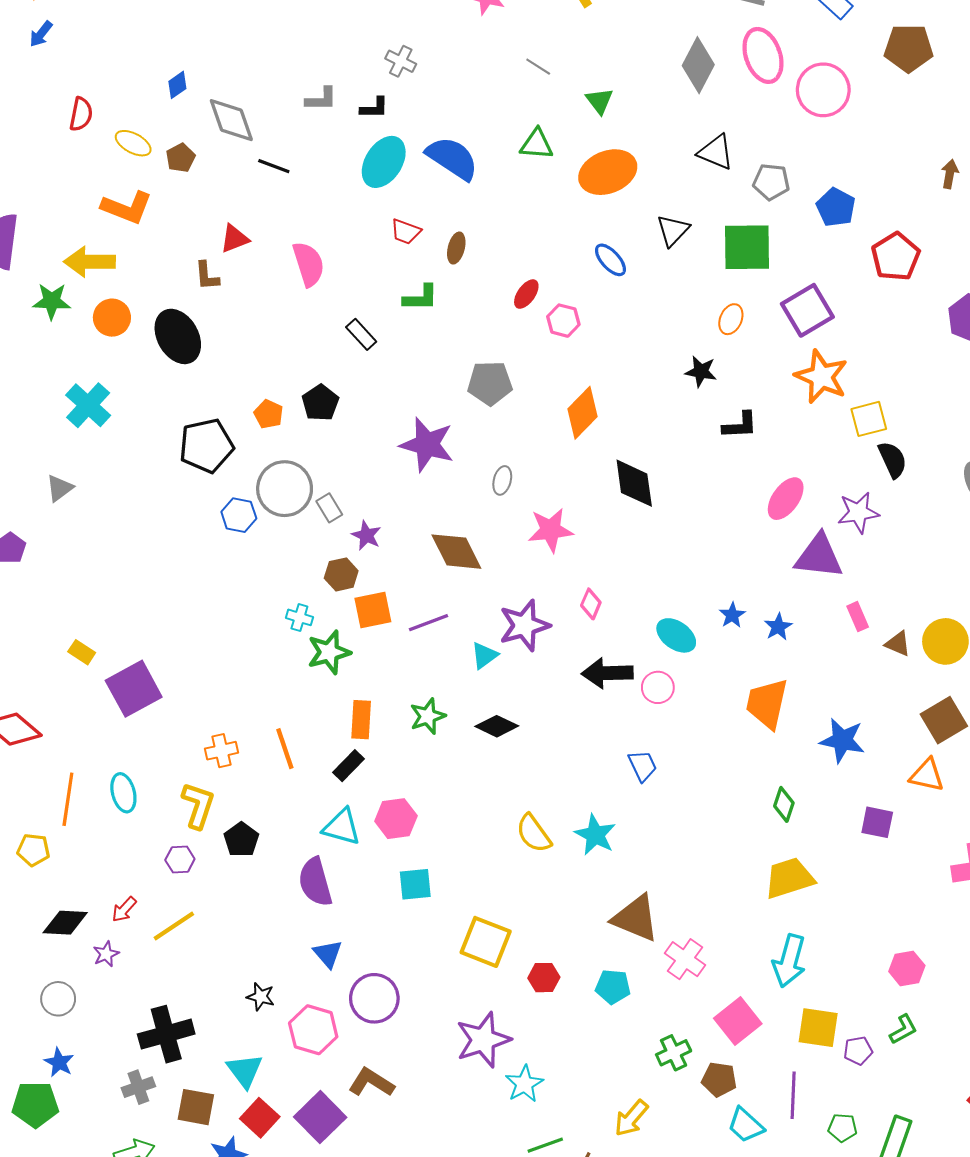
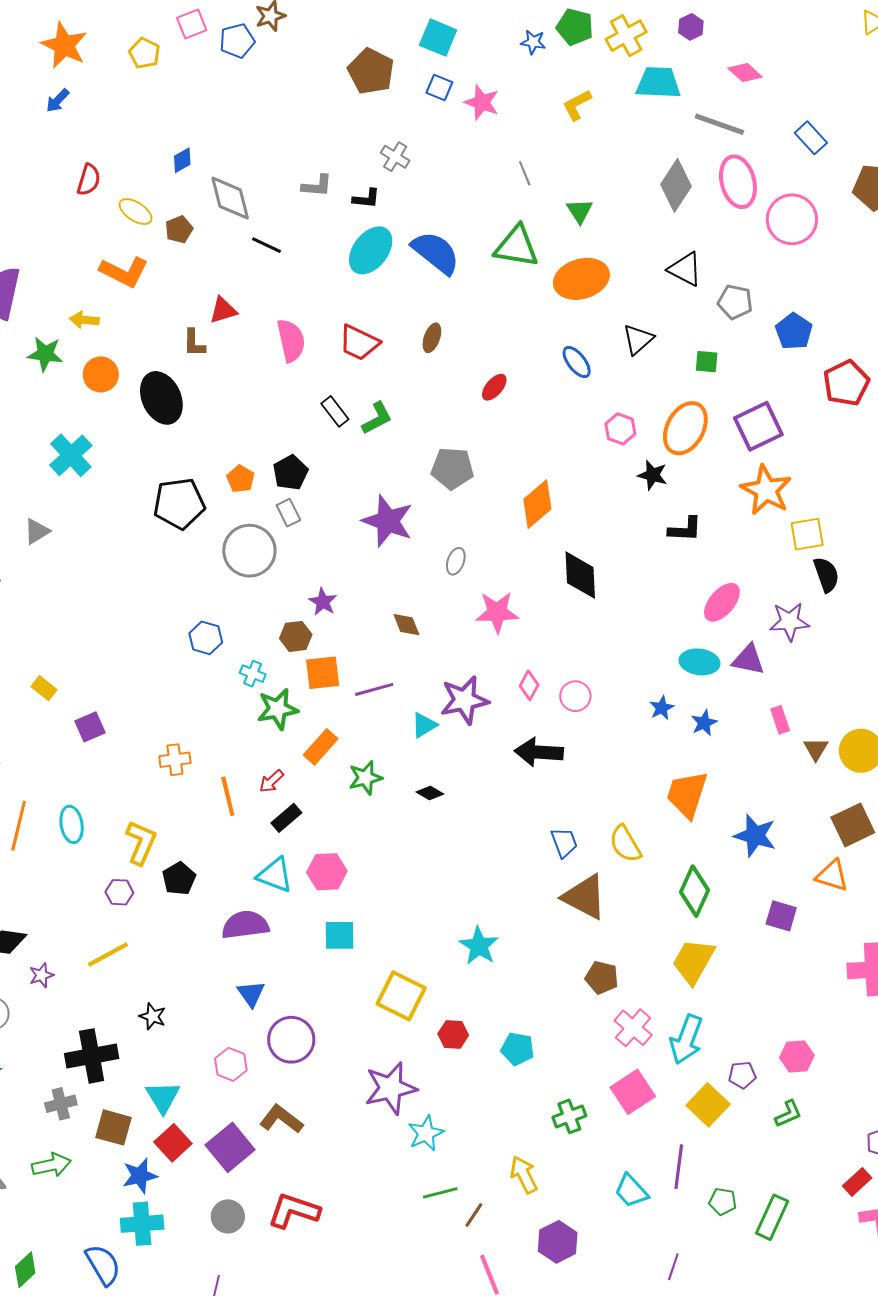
gray line: (538, 67) -> (525, 173), turned 30
green triangle: (537, 144) -> (517, 247), size x1.4
red trapezoid: (406, 232) -> (359, 343), moved, size x1.4
green square: (747, 247) -> (707, 362), size x0.5
yellow arrow: (90, 262) -> (84, 320), size x0.6
green L-shape: (421, 298) -> (377, 418), moved, turned -33
orange ellipse: (731, 319) -> (685, 428), size x1.8
pink hexagon: (563, 321) -> (620, 429), moved
gray rectangle: (329, 508) -> (288, 513), moved
blue hexagon: (239, 515) -> (206, 638), moved
brown diamond: (456, 552) -> (406, 625), size x0.6
purple triangle: (819, 556) -> (748, 660), size x0.7
cyan ellipse: (676, 635) -> (700, 662), moved, turned -33
brown triangle: (898, 644) -> (816, 749), turned 32
pink circle: (658, 687) -> (575, 696), moved
purple square: (134, 689) -> (90, 727), size x0.6
orange rectangle: (361, 720) -> (321, 747), moved, turned 33
black diamond: (497, 726) -> (430, 793), size x0.7
orange cross: (221, 751) -> (175, 760), moved
green diamond: (784, 804) -> (695, 891), size x1.5
yellow semicircle: (534, 833) -> (625, 844), moved
cyan star: (595, 835) -> (479, 946), moved
yellow trapezoid: (789, 878) -> (693, 961), turned -48
purple semicircle: (315, 882) -> (245, 925), turned 93
red arrow: (124, 909) -> (271, 781), moved
brown triangle: (636, 918) -> (585, 897), moved
pink cross: (685, 959) -> (633, 1028), moved
black star: (261, 997) -> (153, 1016), moved
yellow square: (818, 1028) -> (708, 1105), turned 30
pink hexagon: (313, 1030) -> (231, 1064), size x0.7
purple pentagon: (858, 1051) -> (742, 1075), moved
brown pentagon: (719, 1079) -> (602, 978), moved
yellow arrow: (631, 1118) -> (524, 1175), turned 108

